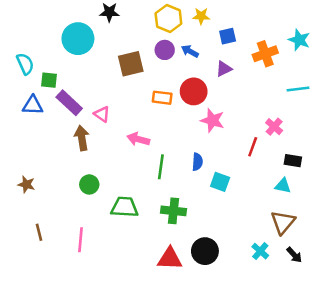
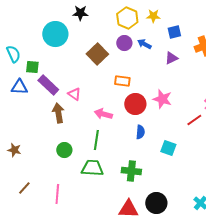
brown square: (131, 64) -> (97, 54), turned -30
red circle: (194, 91) -> (135, 104), moved
red line: (253, 147) -> (194, 120), turned 35
blue semicircle: (197, 162) -> (140, 132), moved
green line: (161, 167) -> (96, 140), moved
brown line: (39, 232) -> (24, 188), turned 56

